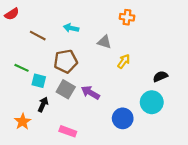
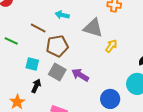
brown line: (38, 36) -> (38, 28), moved
gray triangle: (104, 42) -> (93, 28), size x1.5
green line: (22, 68) -> (11, 41), moved

